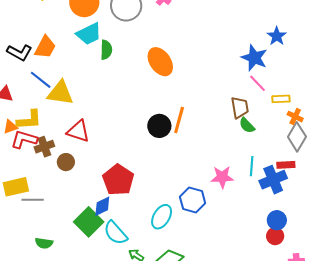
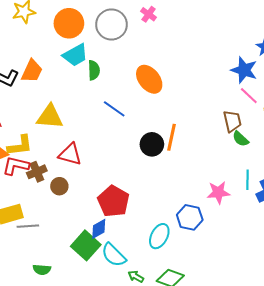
blue line: (41, 80) -> (114, 109), moved

